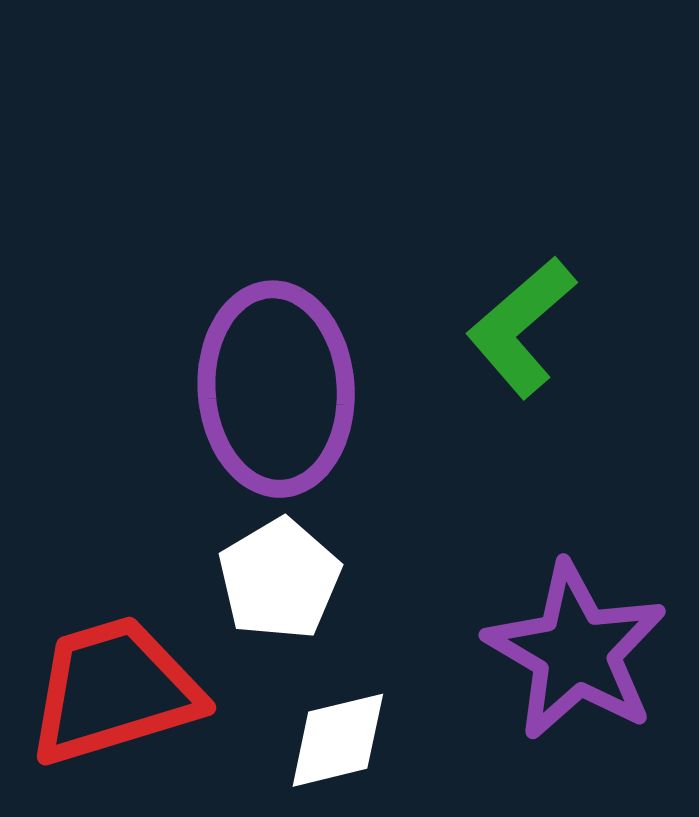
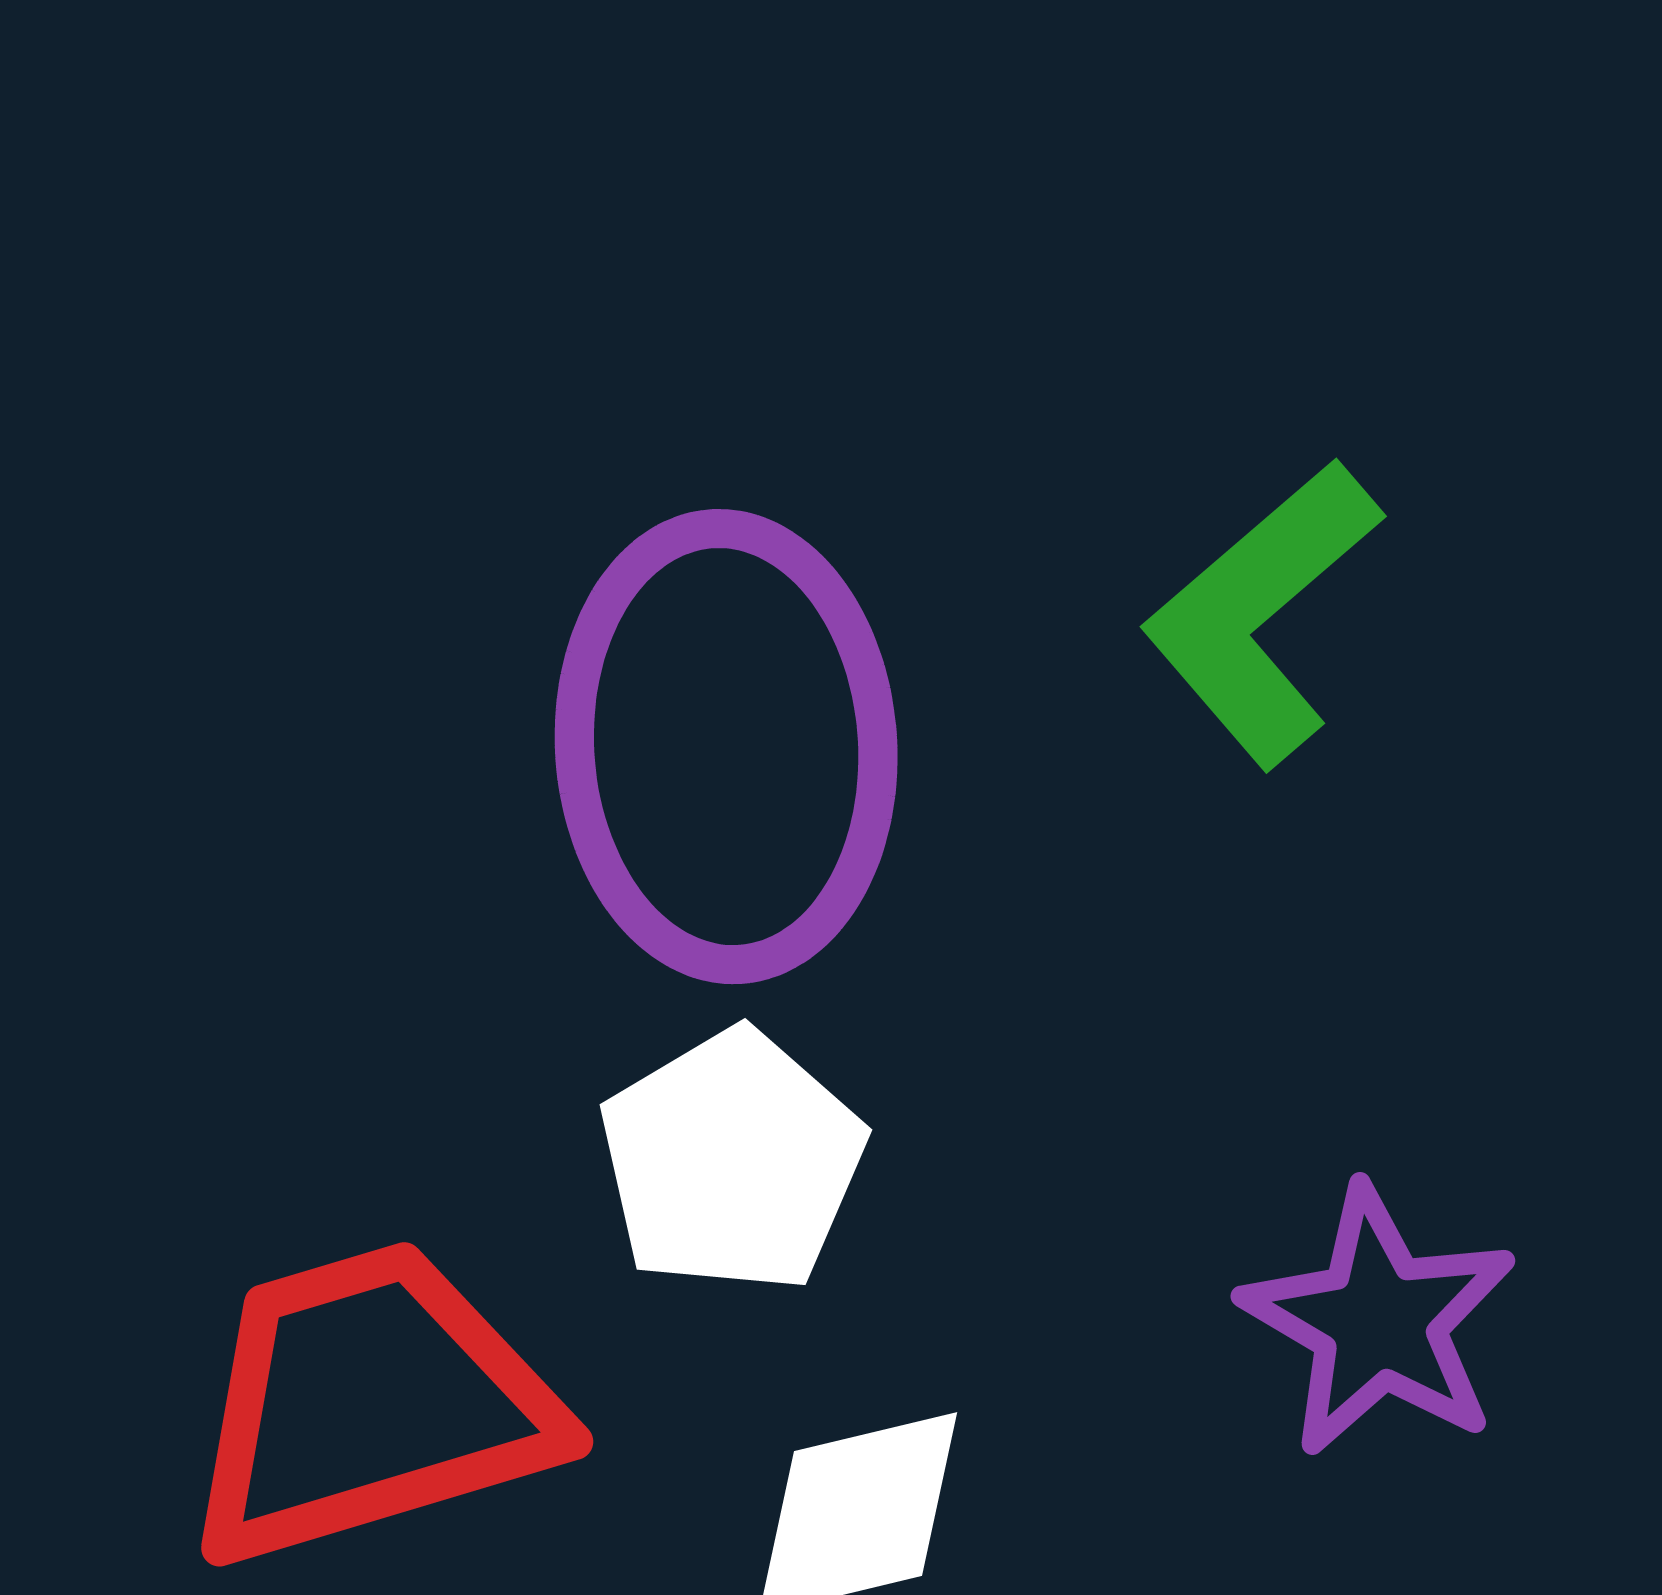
purple star: (576, 651) -> (1379, 1321), size x0.7

